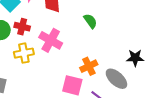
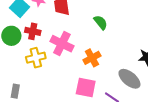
orange cross: (89, 66) -> (92, 58), moved

